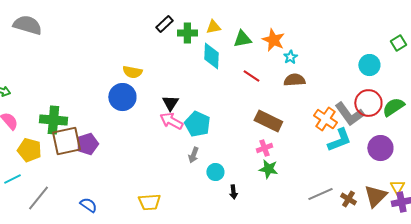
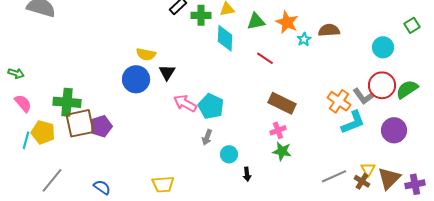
brown semicircle: (294, 80) -> (329, 30), moved
black triangle: (170, 103) -> (167, 72), moved
gray L-shape: (349, 114) -> (363, 96), size x0.7
cyan line: (12, 179) -> (26, 140), moved, turned -48
yellow triangle: (397, 187) -> (368, 169), moved

